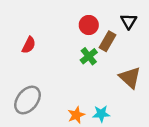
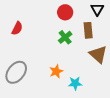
brown rectangle: (108, 41) -> (88, 30), moved, turned -35
orange star: (76, 115) -> (56, 71), moved

